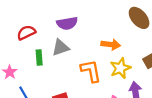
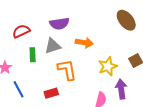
orange arrow: (111, 45) -> (84, 43), moved
orange L-shape: (91, 71) -> (67, 70), moved

